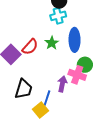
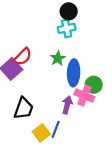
blue ellipse: (75, 40) -> (74, 73), moved
red semicircle: (30, 47) -> (23, 57), moved
blue line: (47, 98) -> (56, 129), moved

